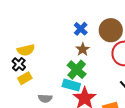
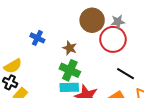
blue cross: (81, 29) -> (37, 38), moved

